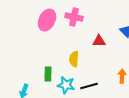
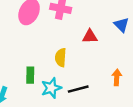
cyan star: (66, 85) -> (51, 88), turned -30

